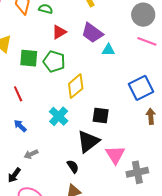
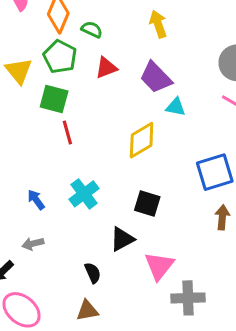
green pentagon: (54, 61) -> (60, 57), moved
yellow diamond: (76, 86) -> (142, 140), moved
red line: (18, 94) -> (67, 133), moved
blue arrow: (20, 126) -> (36, 200), moved
black triangle: (88, 141) -> (122, 239), size x0.7

